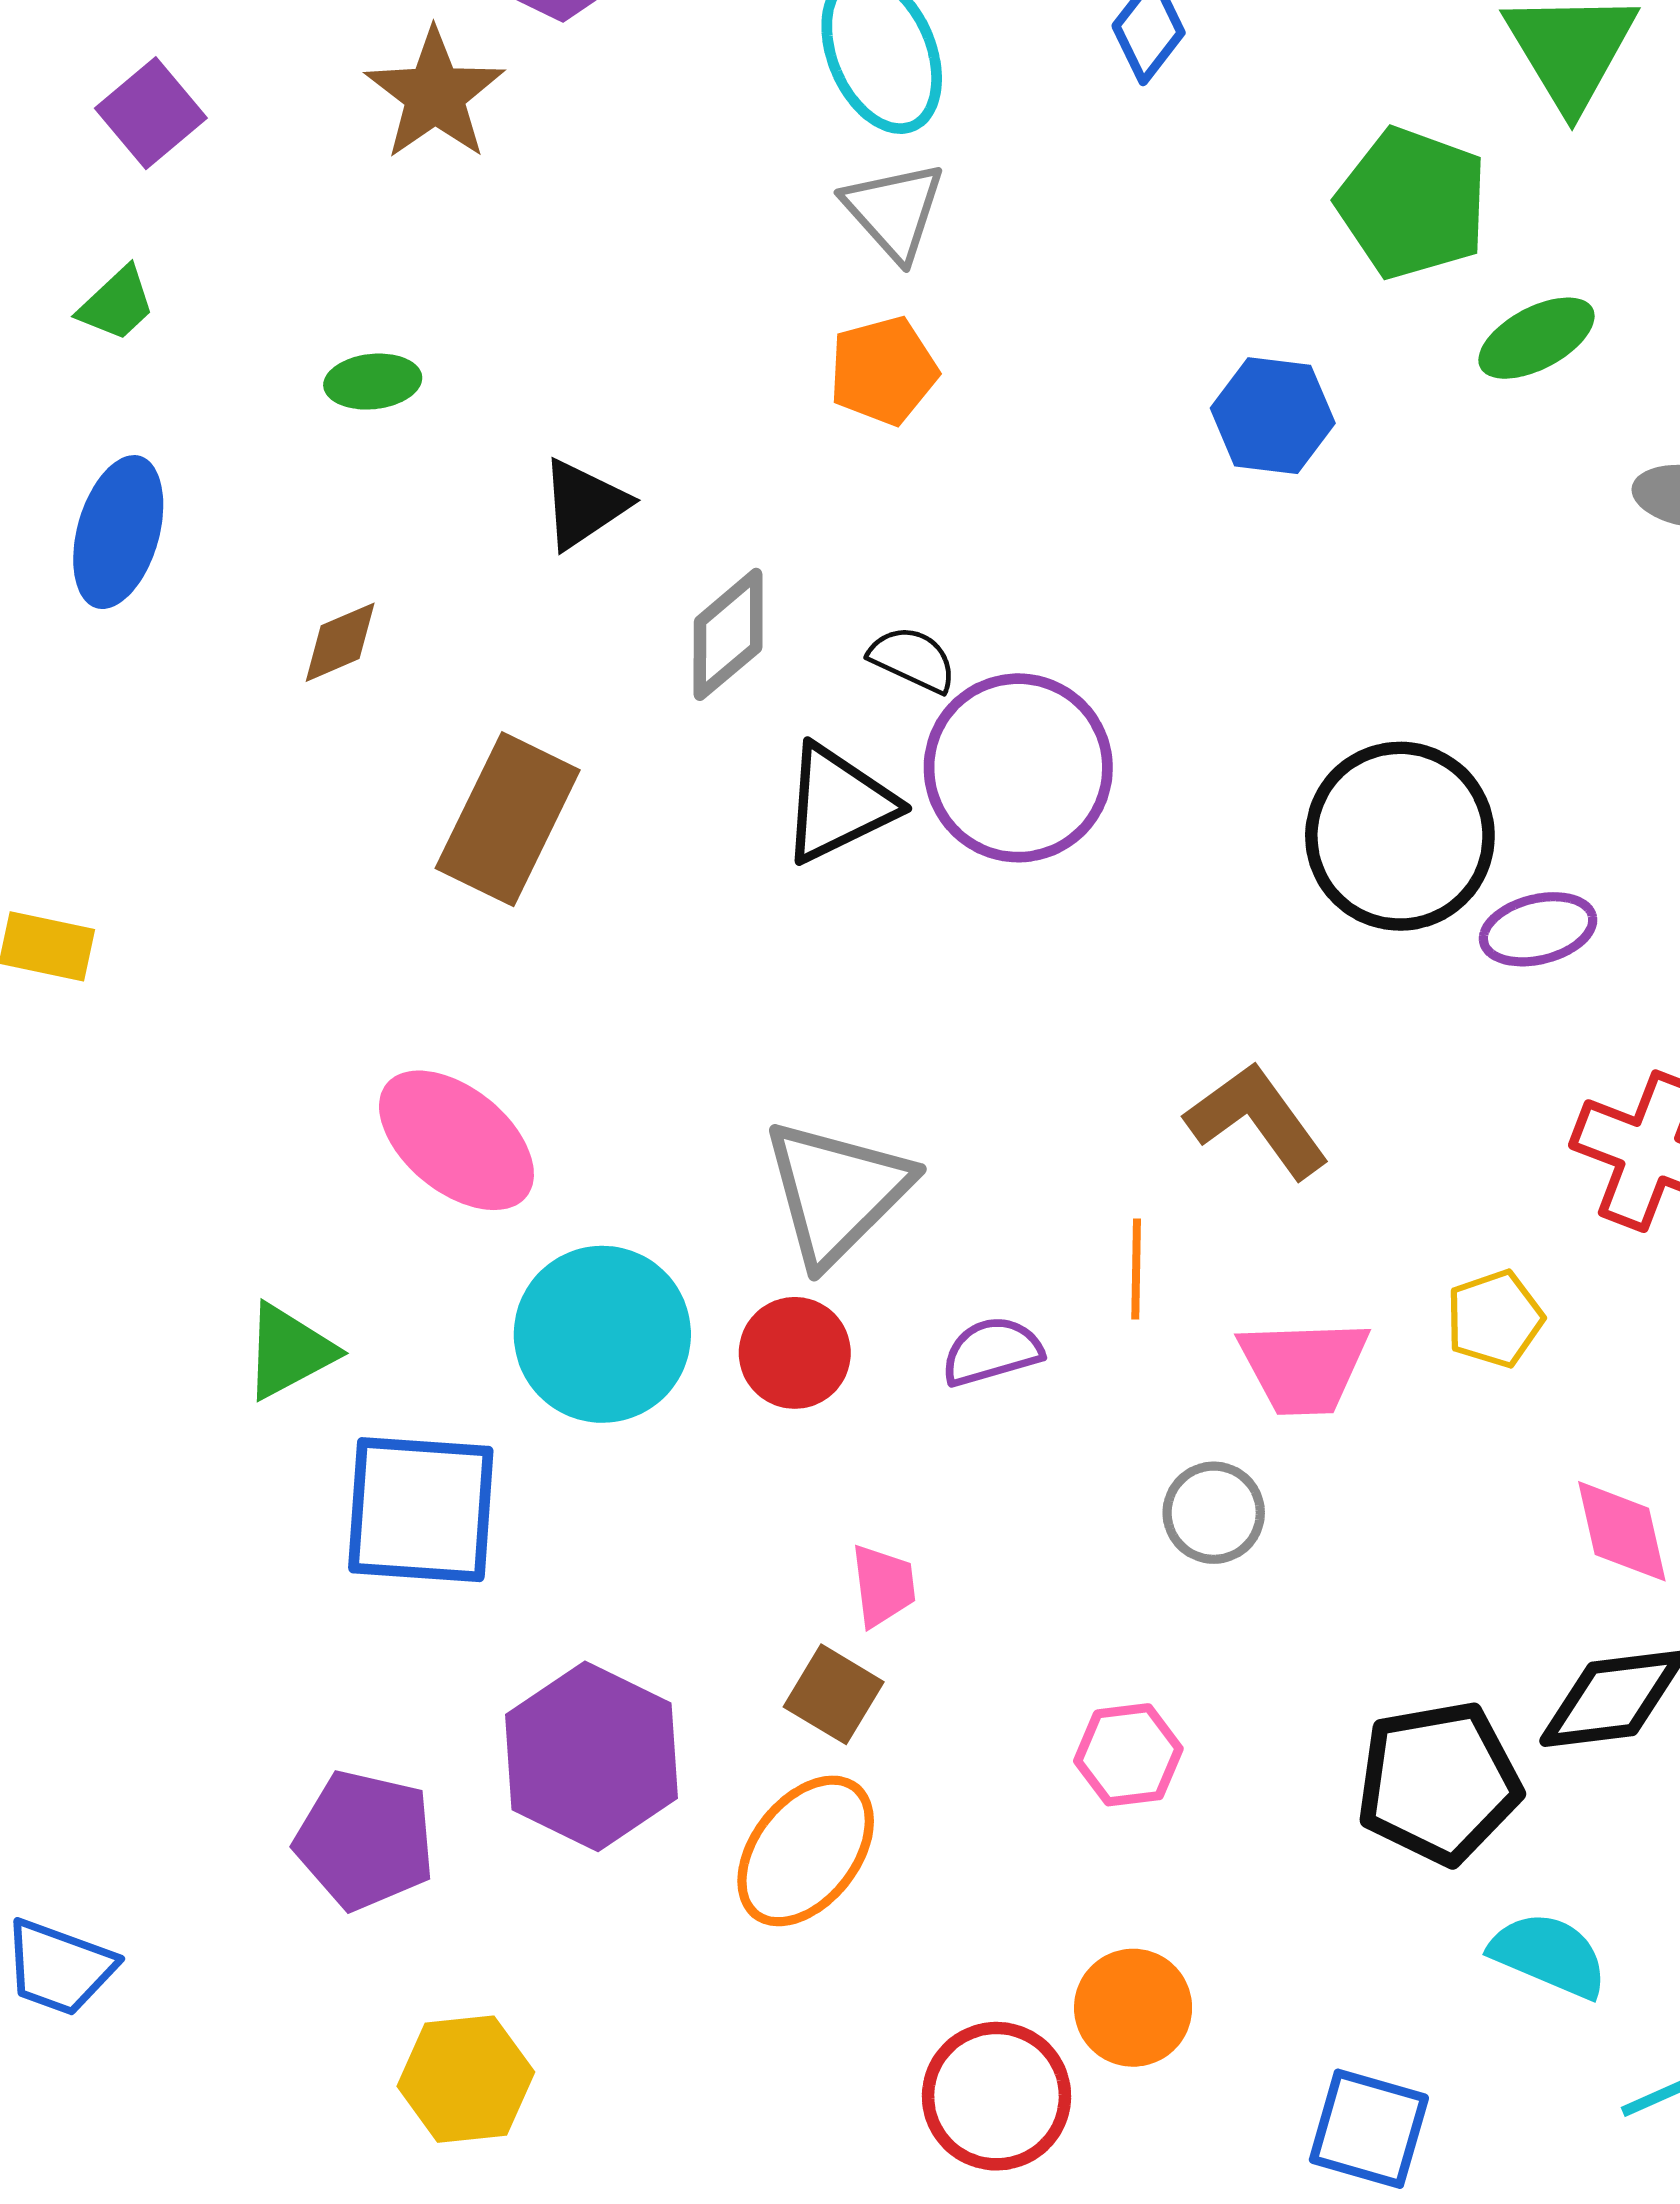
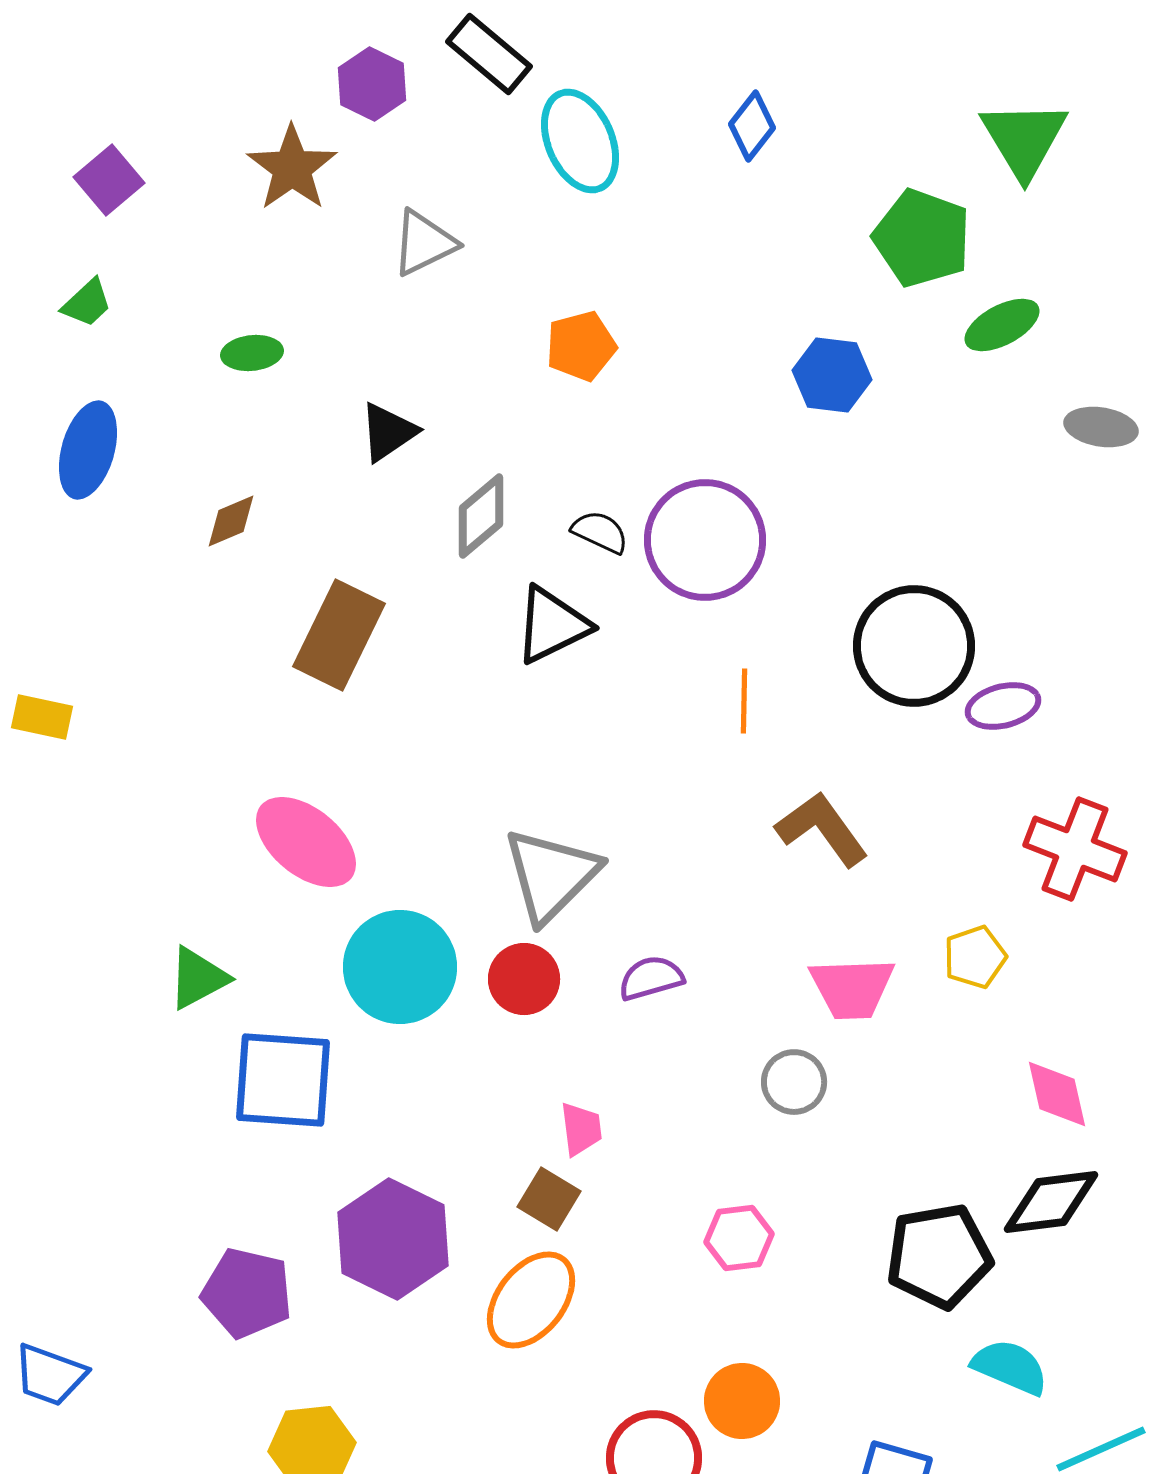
gray triangle: (894, 211) -> (424, 243), moved, turned 46
purple circle: (1018, 768) -> (705, 540), moved
orange line: (1136, 1269) -> (744, 701), moved

